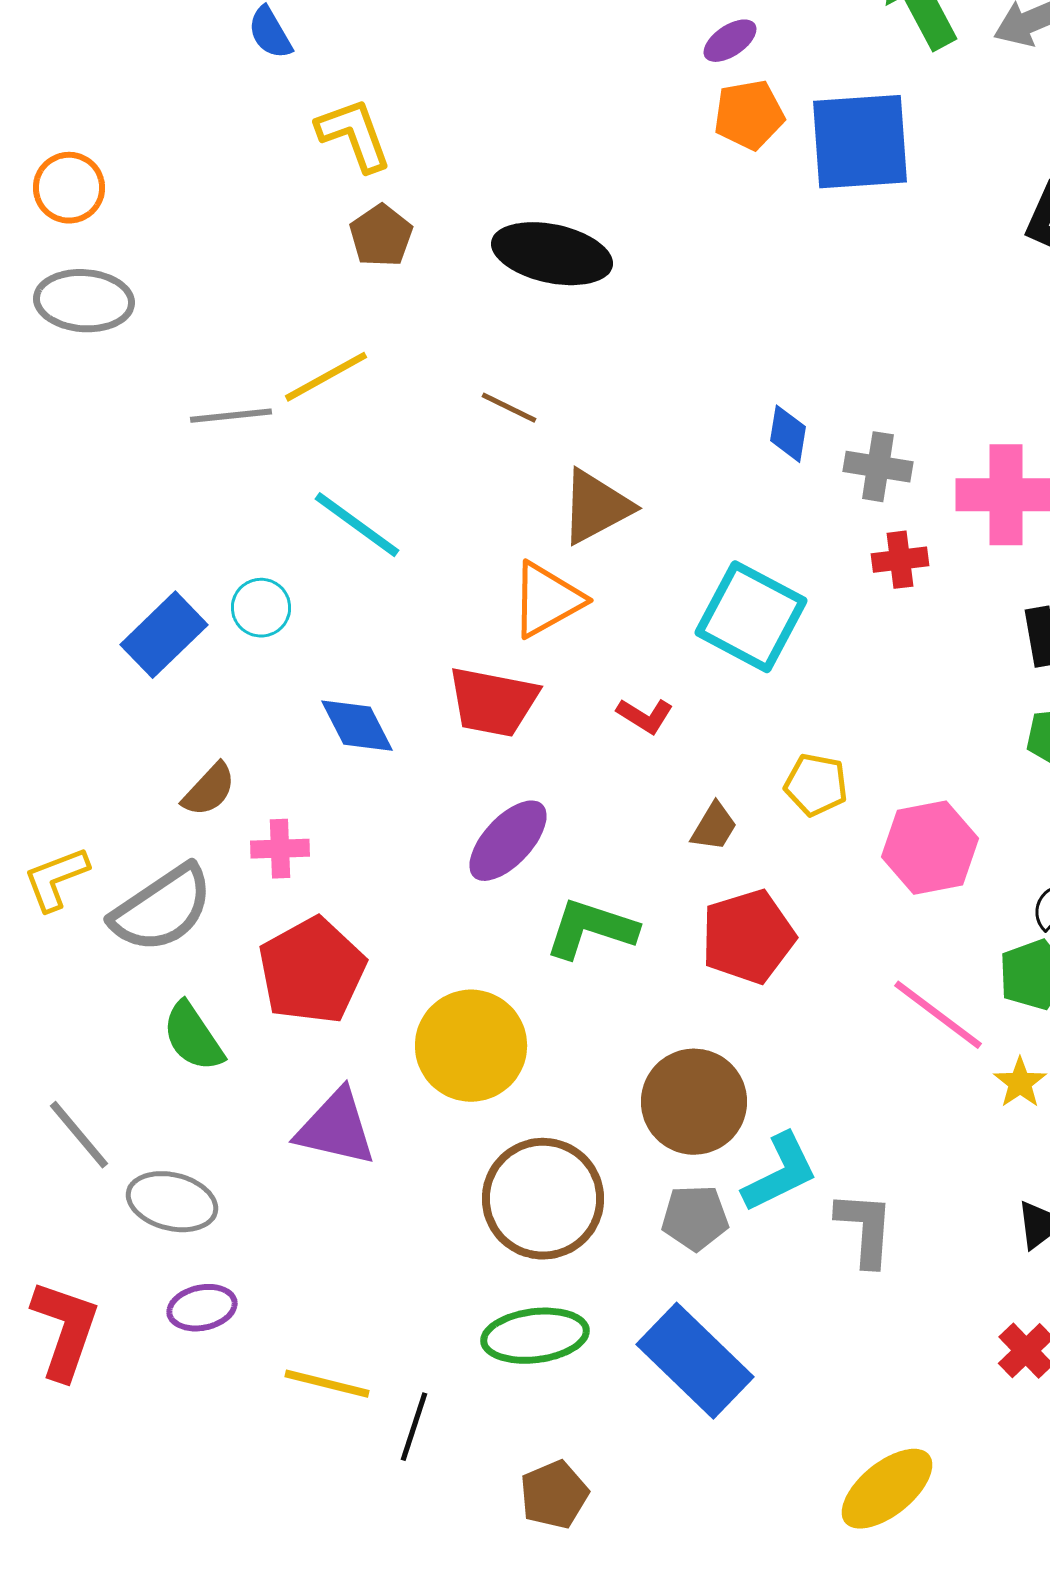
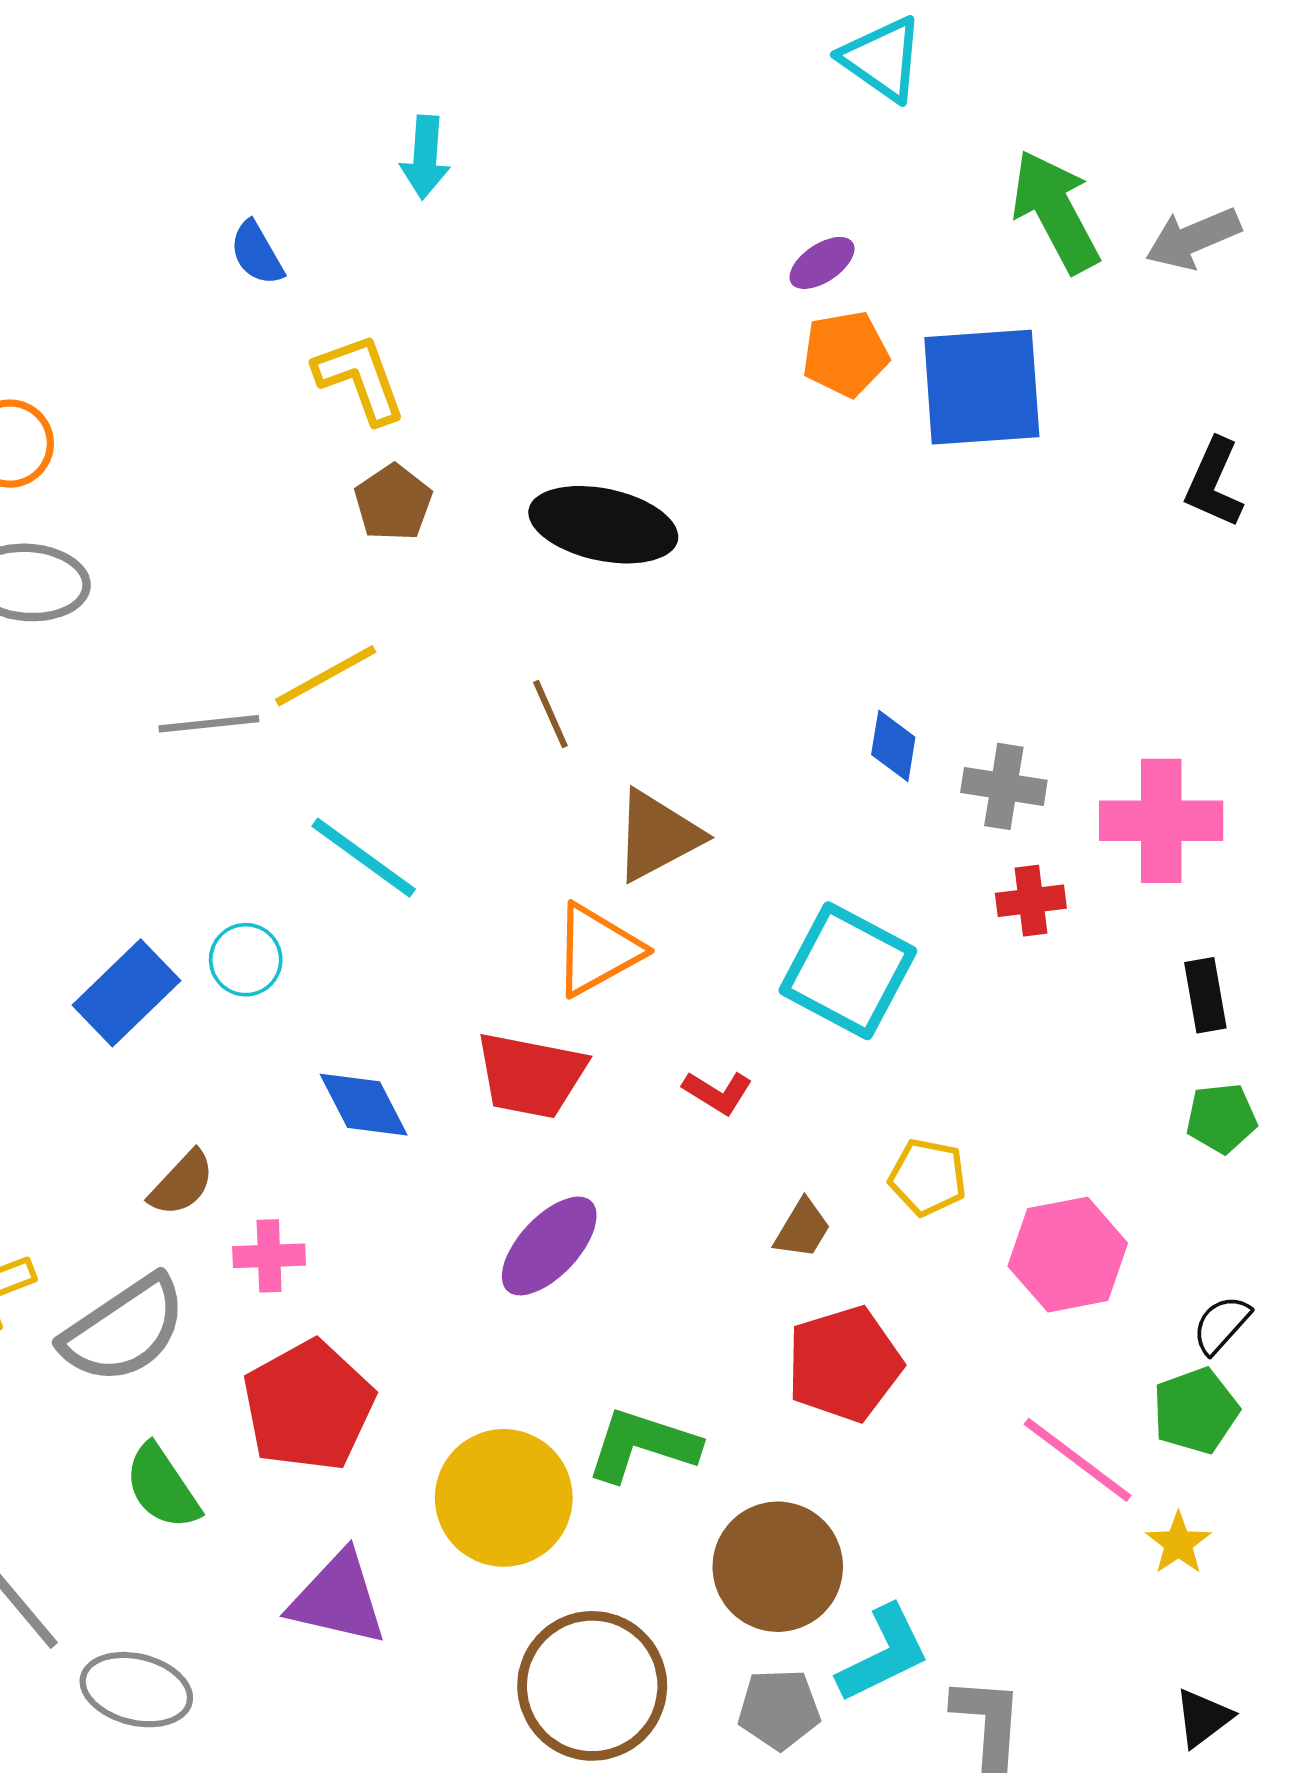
brown line: (509, 408) -> (550, 714), turned 40
green L-shape: (591, 929) -> (643, 1445), moved

